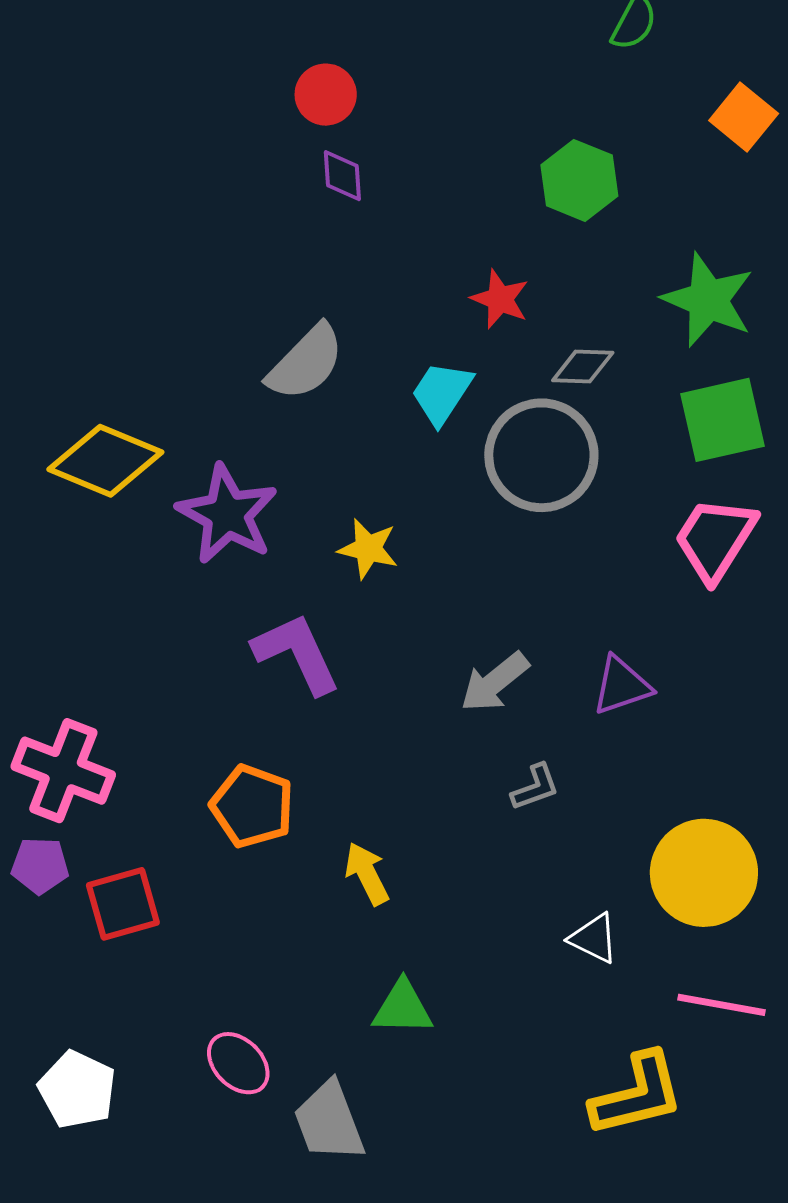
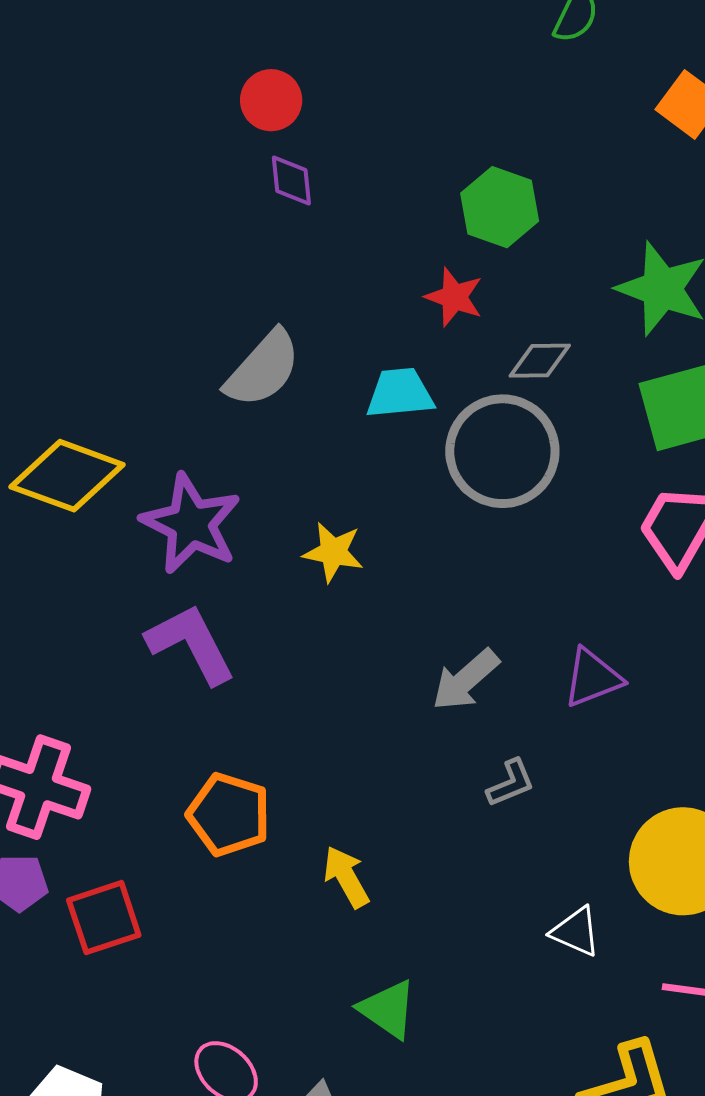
green hexagon: (579, 180) -> (500, 207), moved
cyan trapezoid: (442, 393) -> (400, 393), turned 54
purple L-shape: (297, 653) -> (191, 644), moved
green triangle: (402, 1008) -> (388, 1009), turned 36

